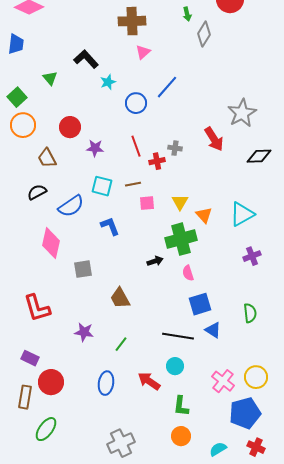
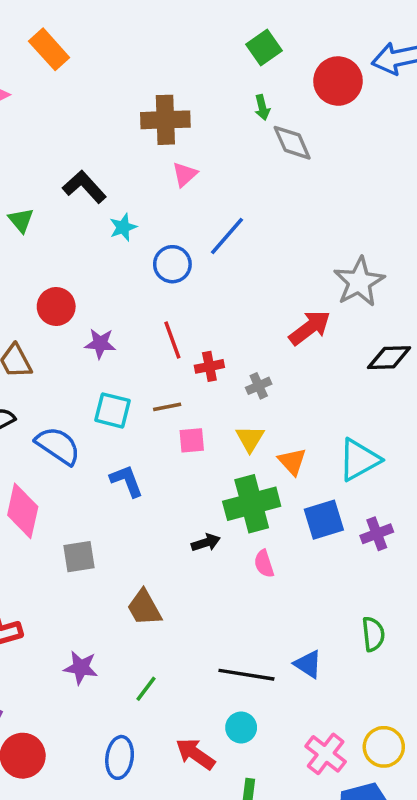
gray diamond: (204, 34) -> (292, 143), turned -55
red arrow: (214, 139) -> (310, 328), turned -95
gray cross: (175, 148) -> (259, 386), moved, turned -32
blue semicircle: (71, 206) -> (58, 446), turned -112
blue square: (200, 304) -> (324, 520), moved

